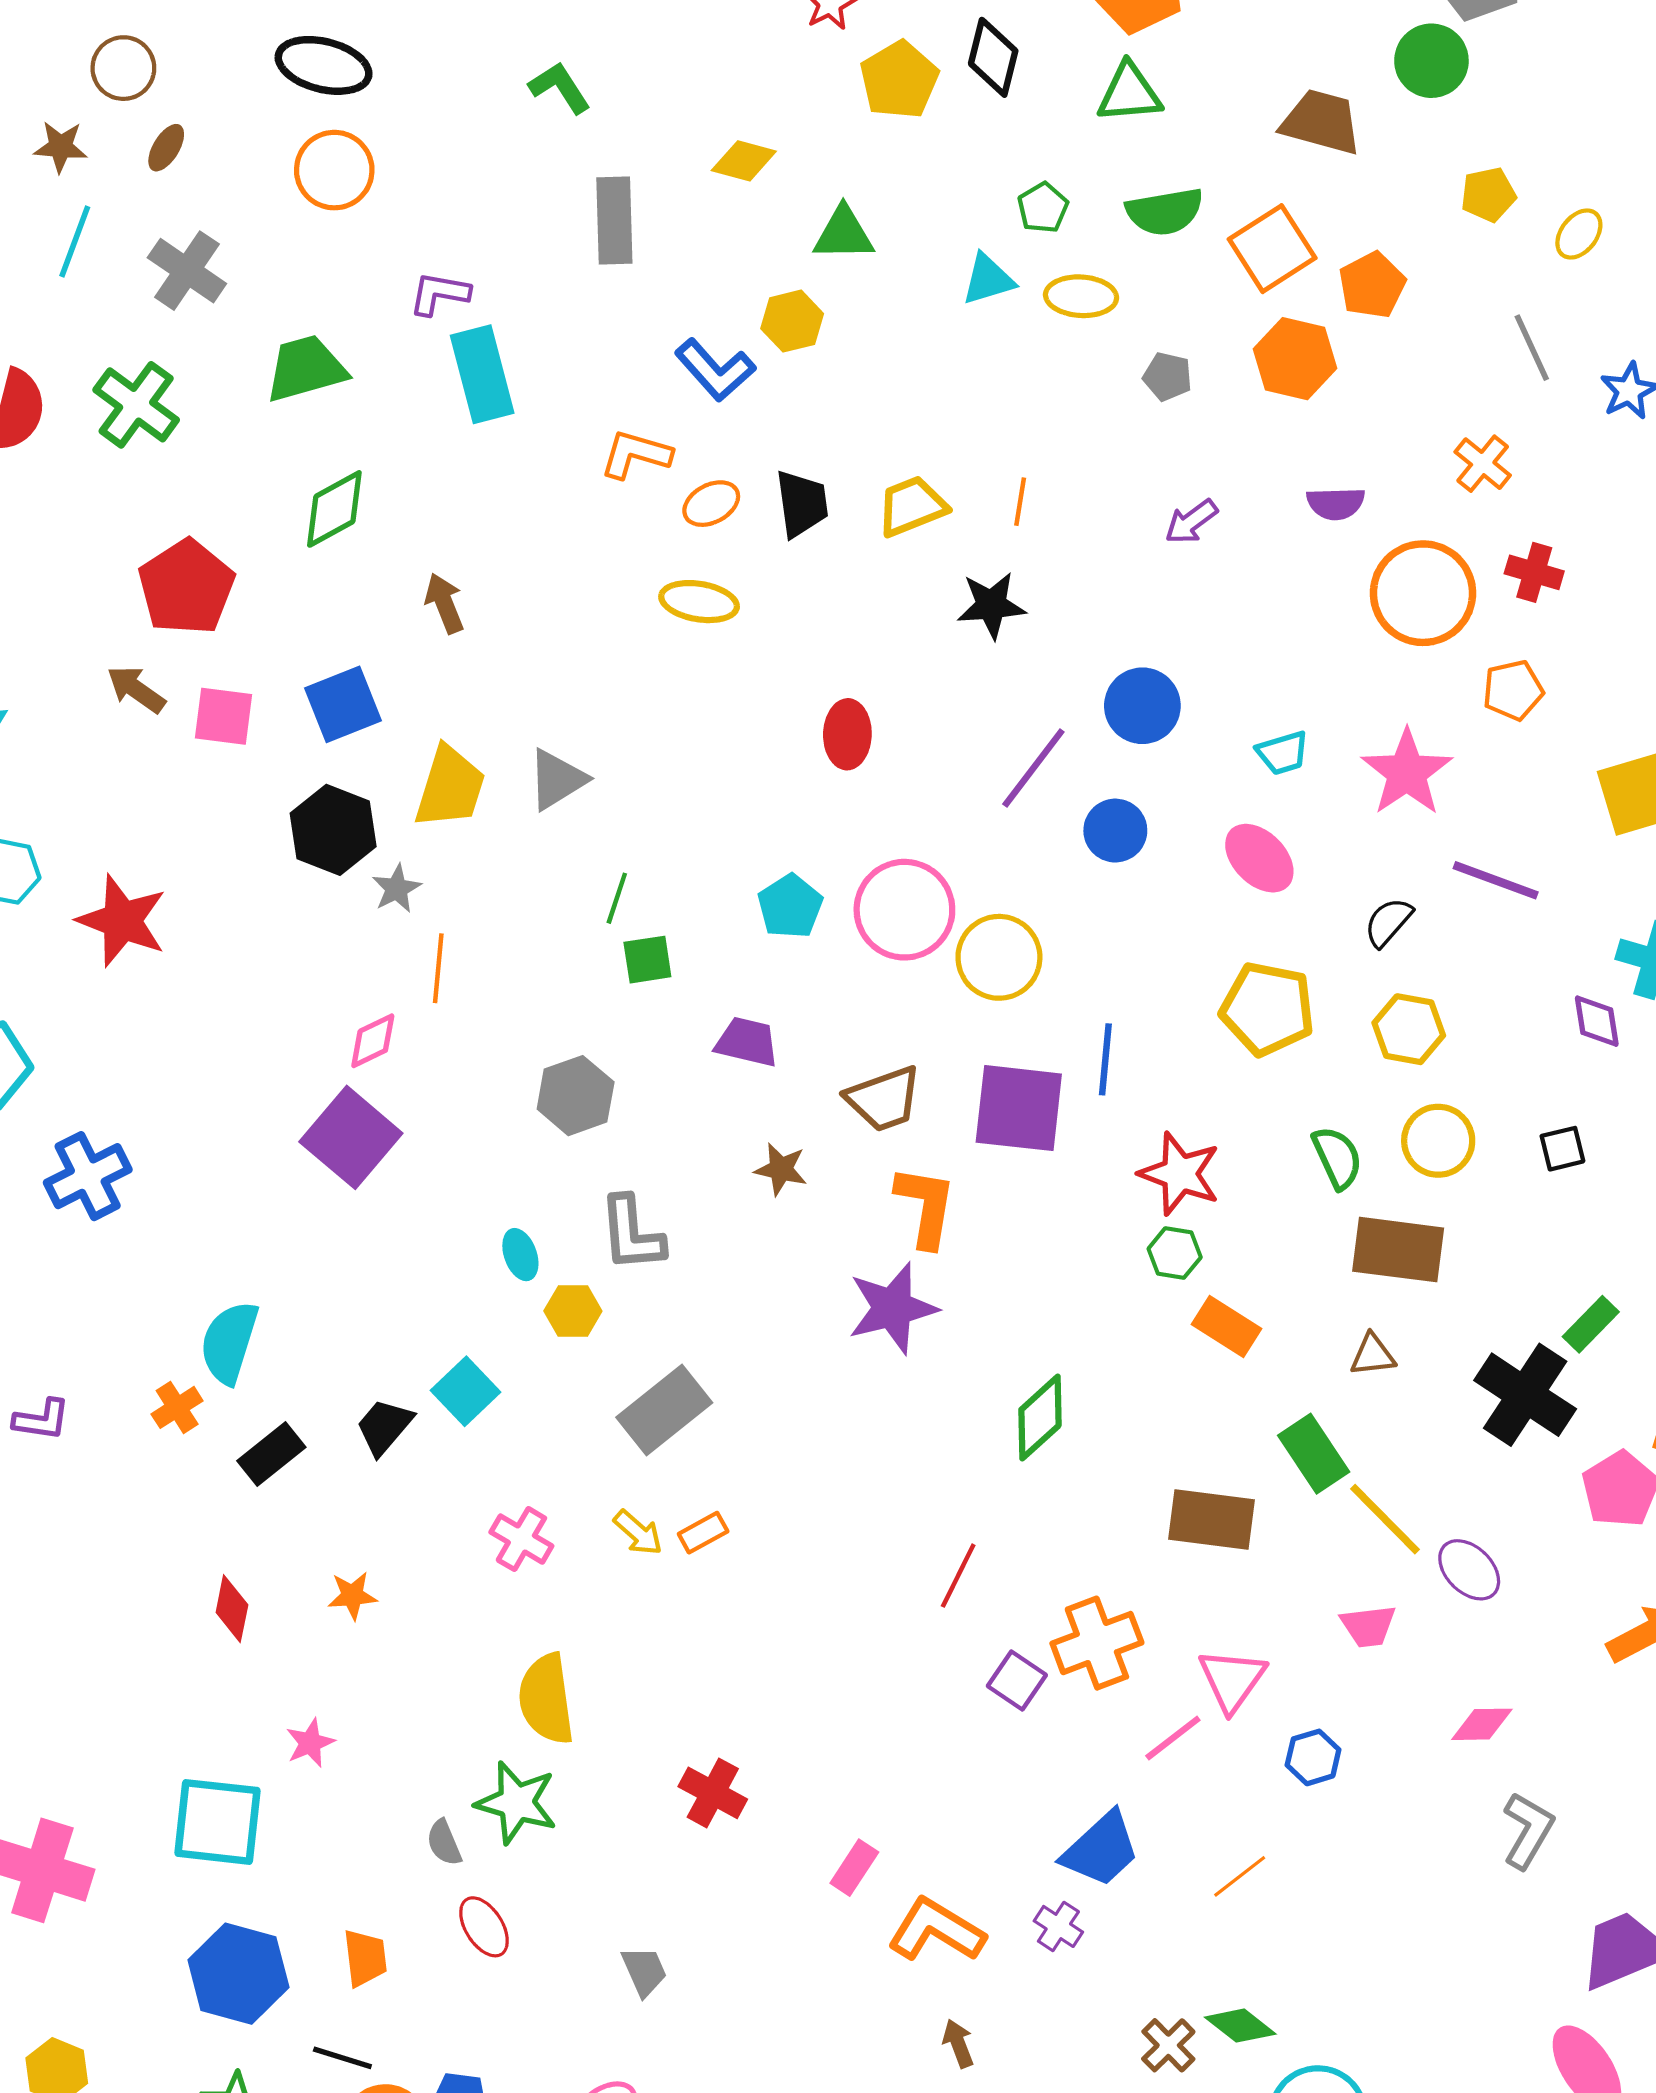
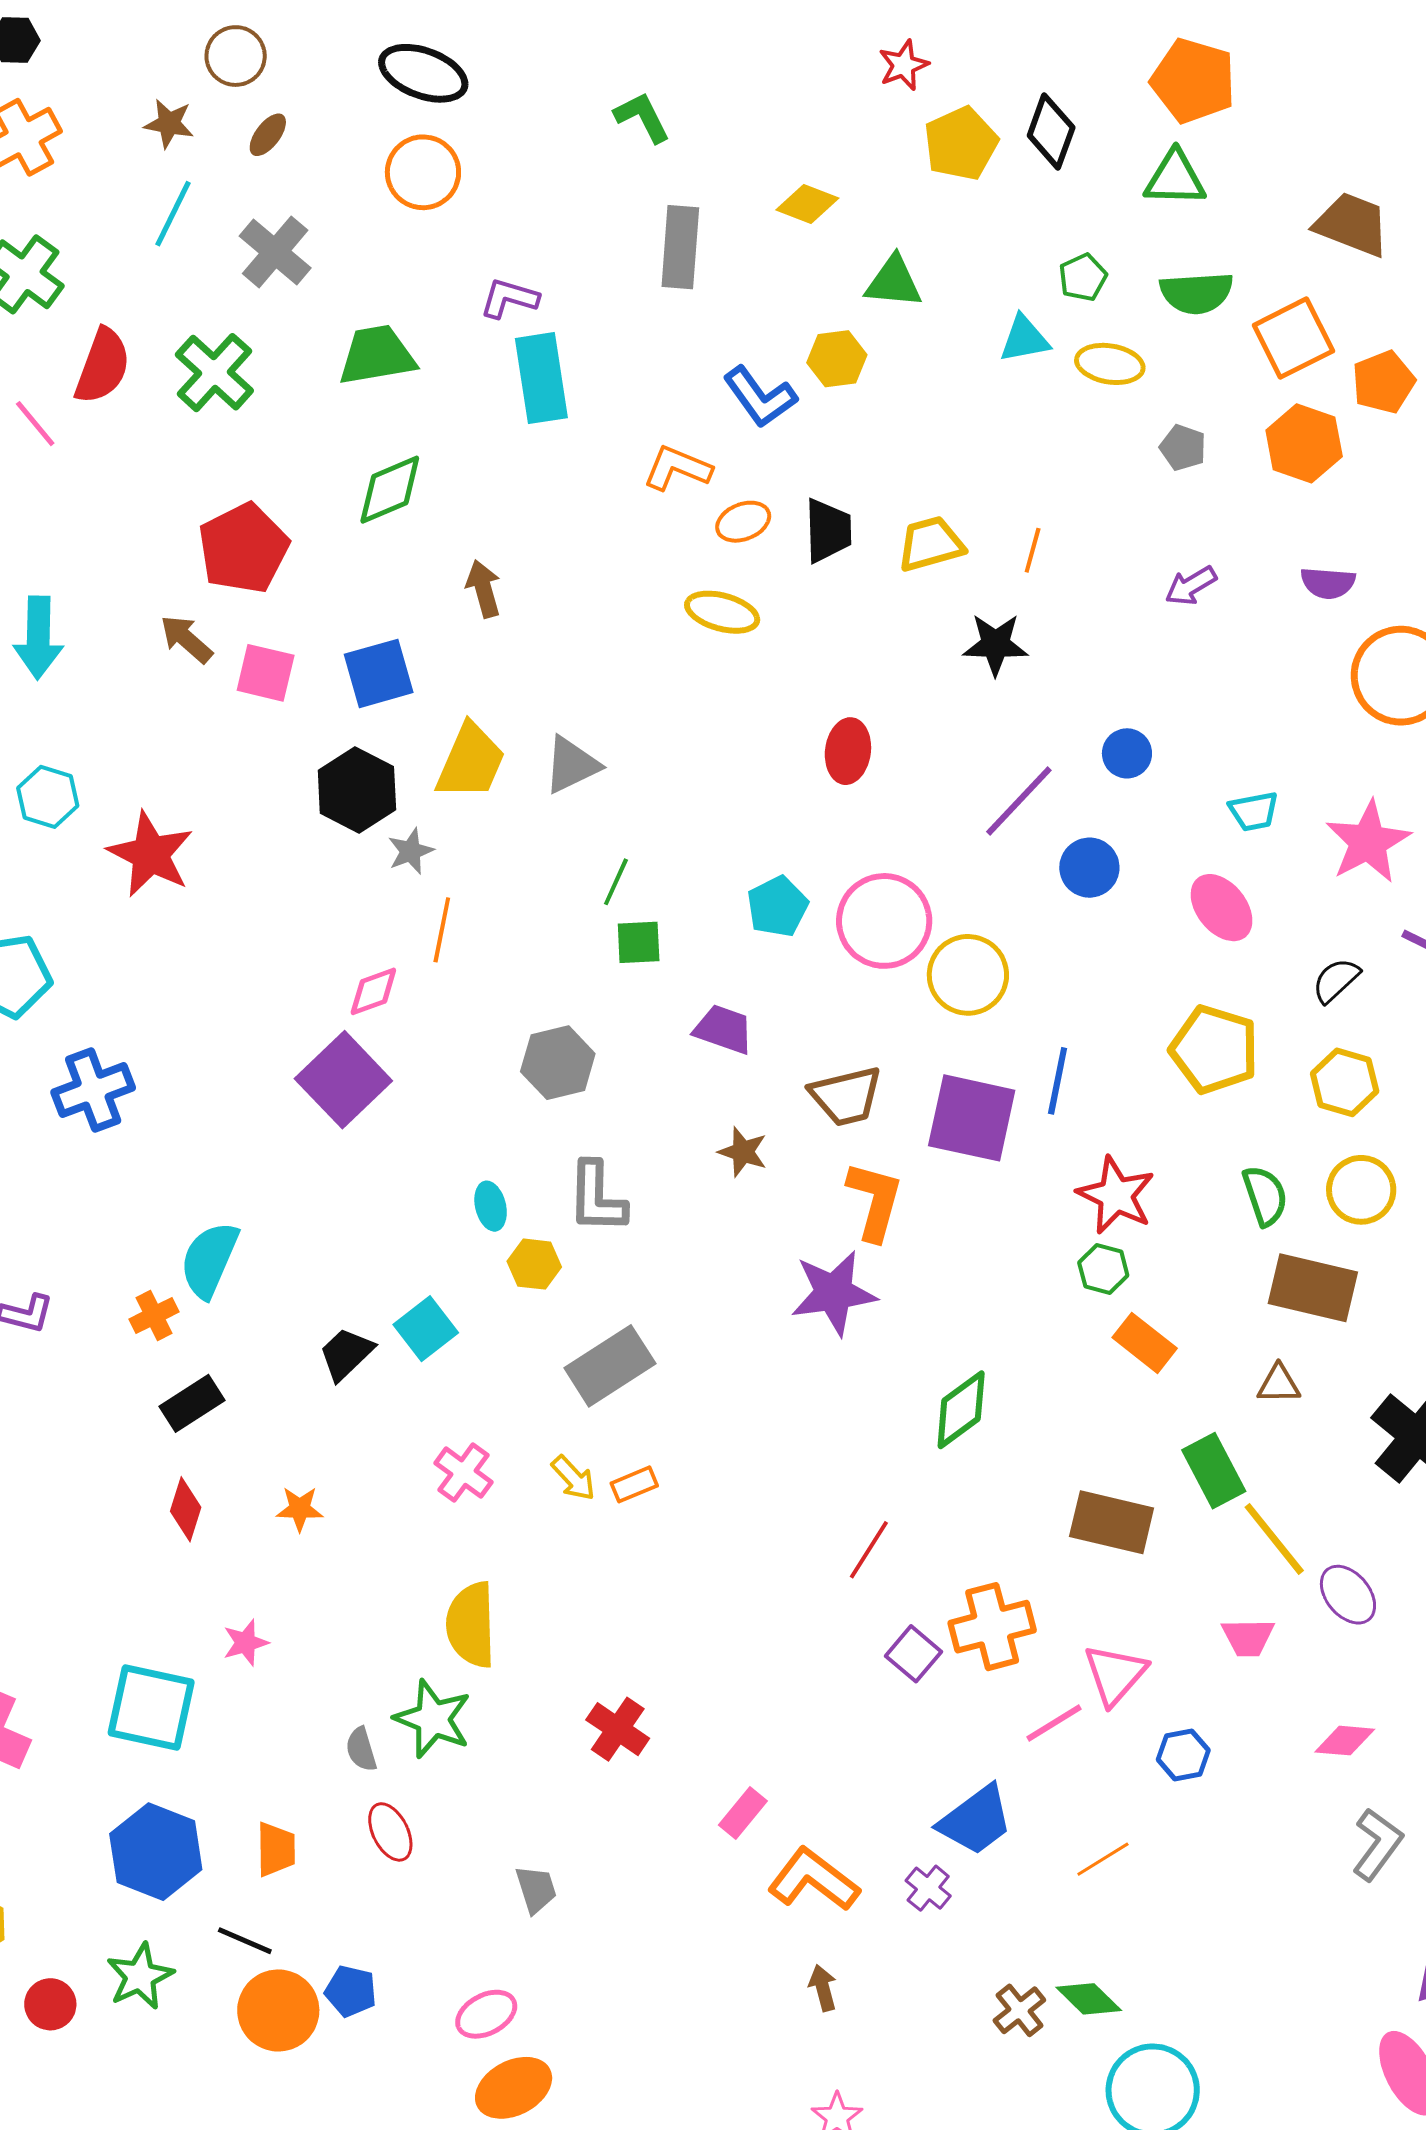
blue circle: (1142, 706) -> (1127, 753), size x0.7
black rectangle: (271, 1454) -> (192, 1403), moved

